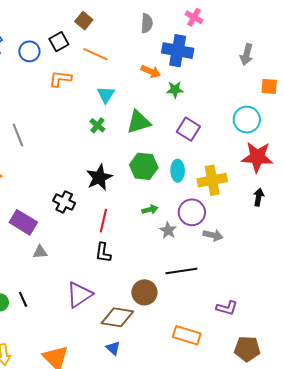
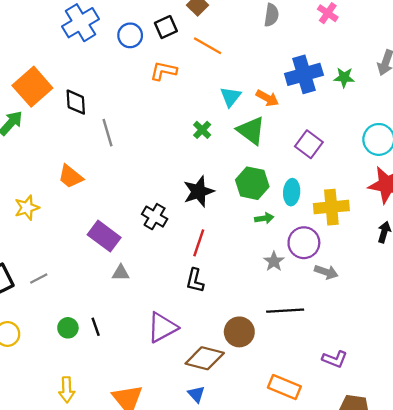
blue cross: (178, 51) -> (304, 74), moved, turned -32
orange arrow: (151, 71) -> (267, 98), moved
green star: (175, 90) -> (344, 77), moved
cyan triangle: (106, 95) -> (230, 97), moved
green triangle: (139, 122) -> (251, 131), turned 48
green arrow: (150, 210) -> (264, 218), moved

